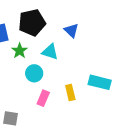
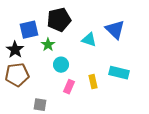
blue triangle: (71, 30) -> (115, 30), moved, size x1.5
cyan triangle: (50, 52) -> (89, 40), moved

